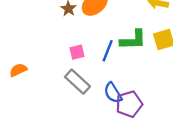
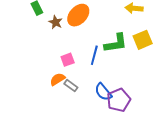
orange semicircle: (18, 70) -> (57, 79), moved
gray rectangle: (77, 82) -> (71, 86), size x0.6

